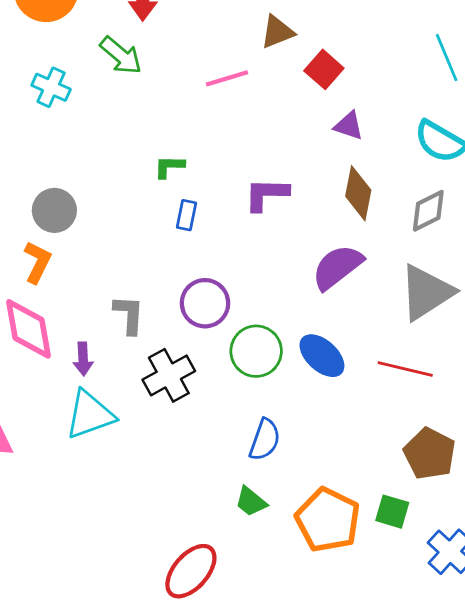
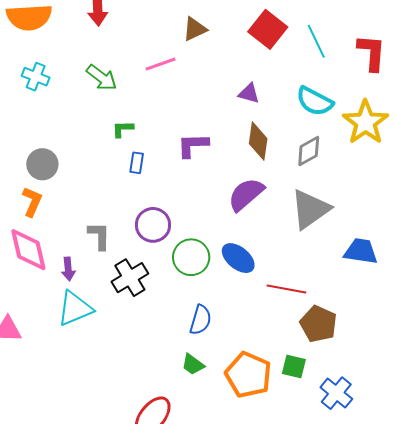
green arrow: (121, 55) -> (102, 78), moved
red square: (324, 69) -> (268, 29), moved, size x1.4
red line: (405, 369) -> (286, 289), moved

